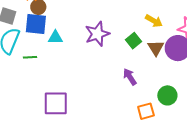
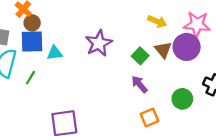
green square: (134, 41) -> (140, 56), moved
green line: (30, 57) -> (30, 78), turned -48
orange square: (146, 111) -> (149, 118), moved

